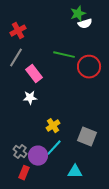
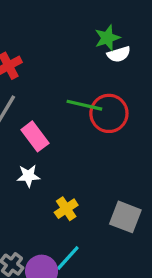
red circle: (89, 67) -> (109, 113), moved
yellow cross: (53, 126) -> (66, 209), moved
gray square: (87, 137) -> (125, 217), moved

